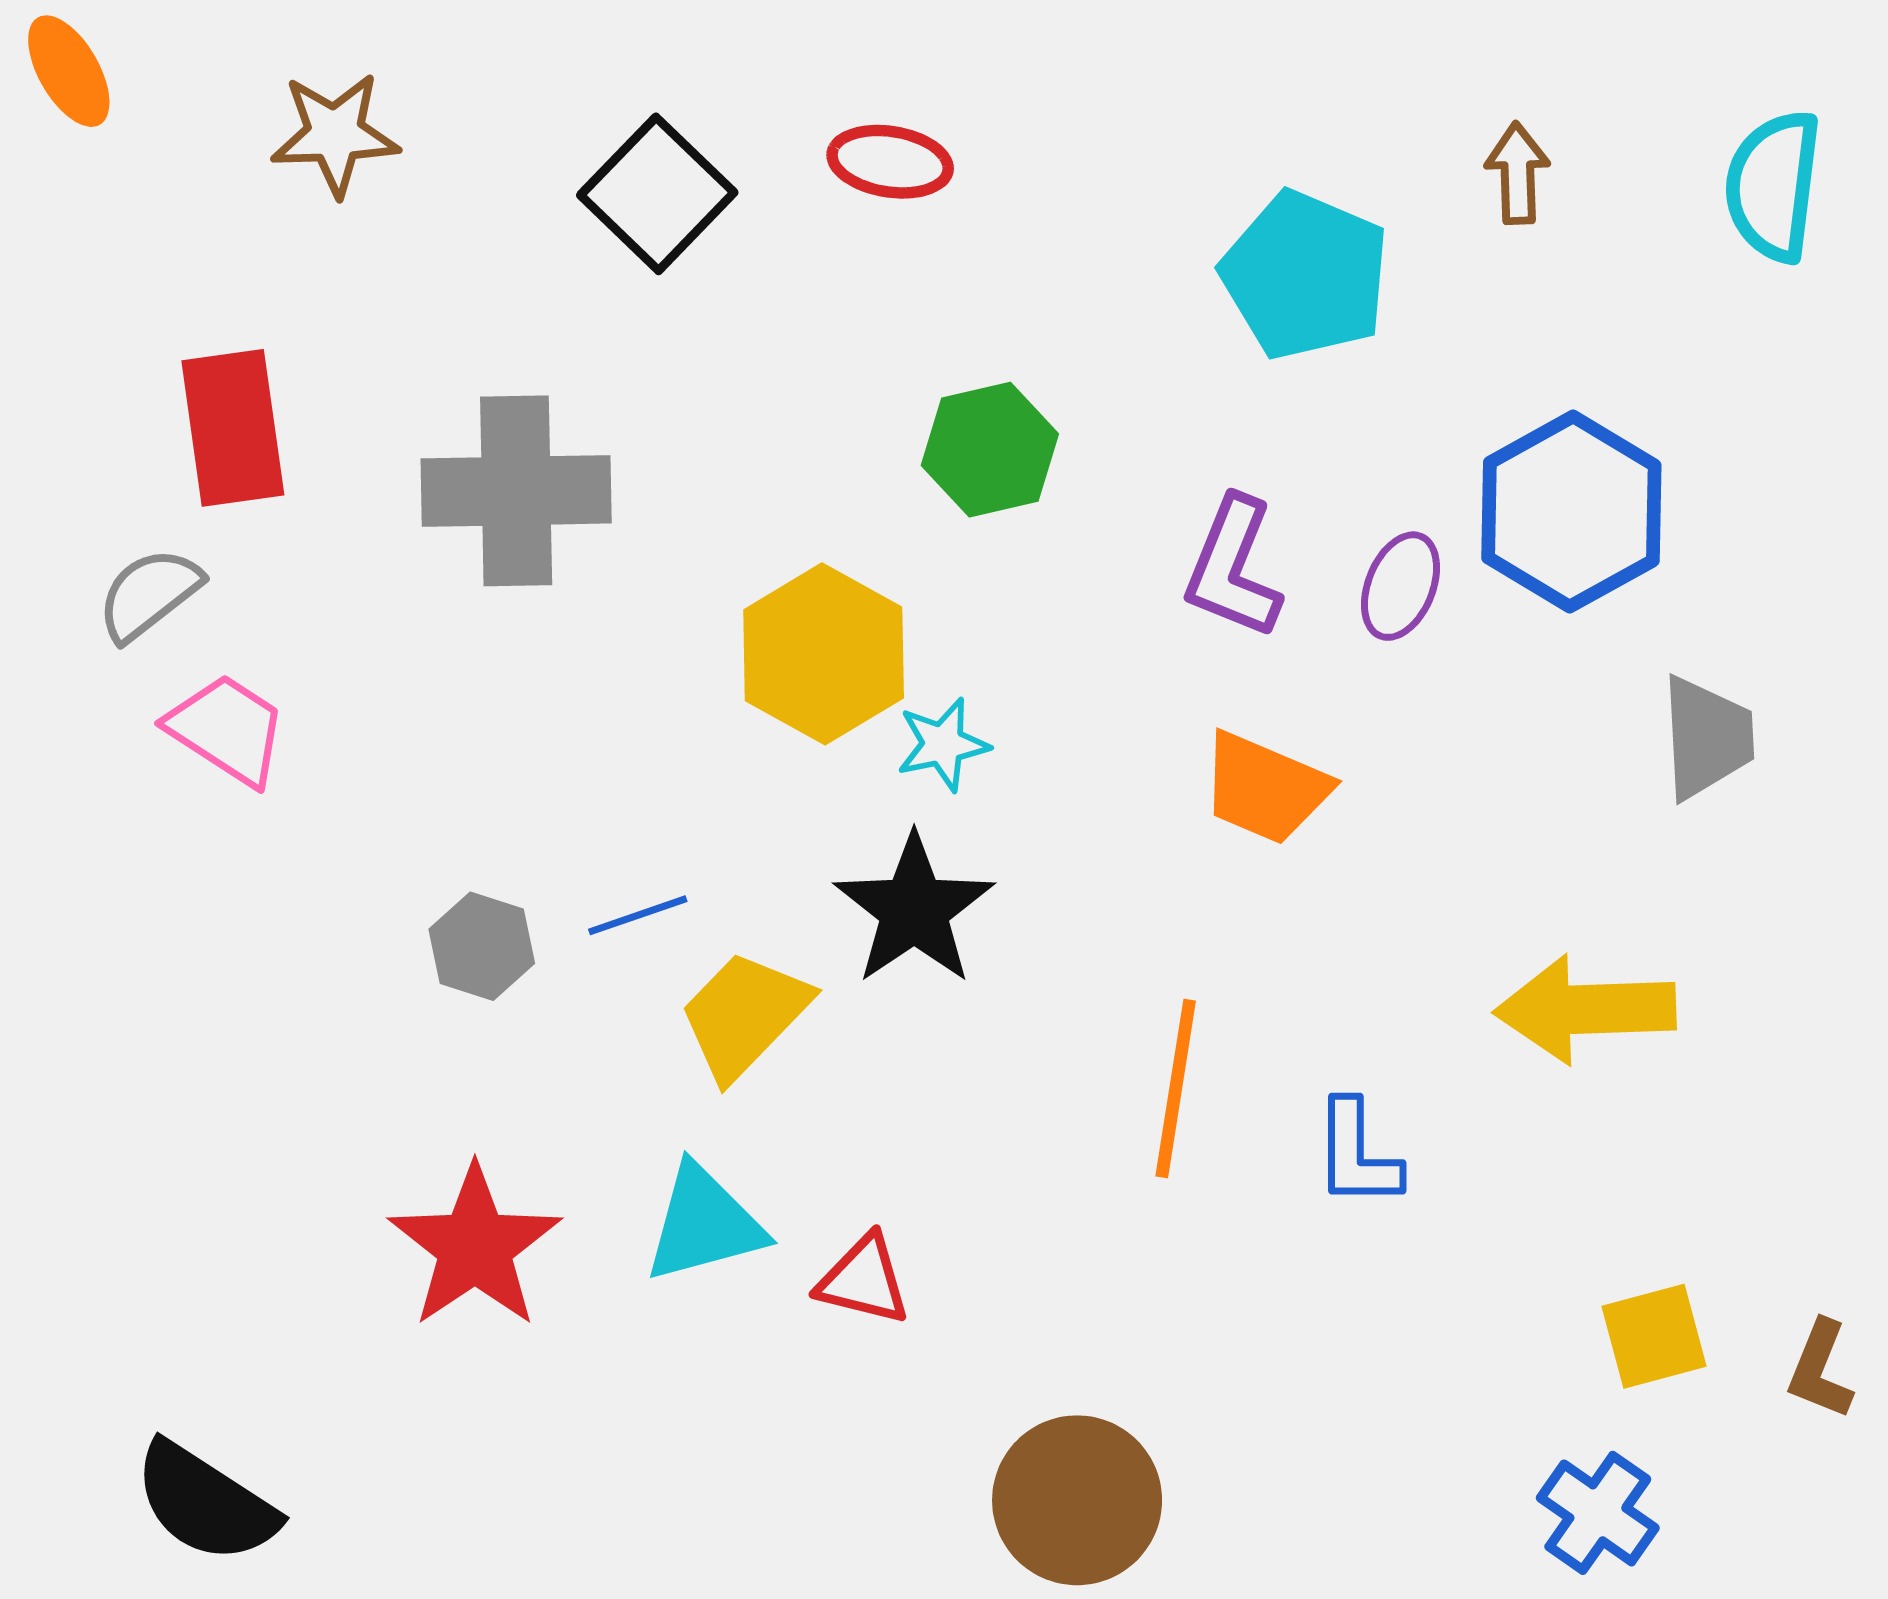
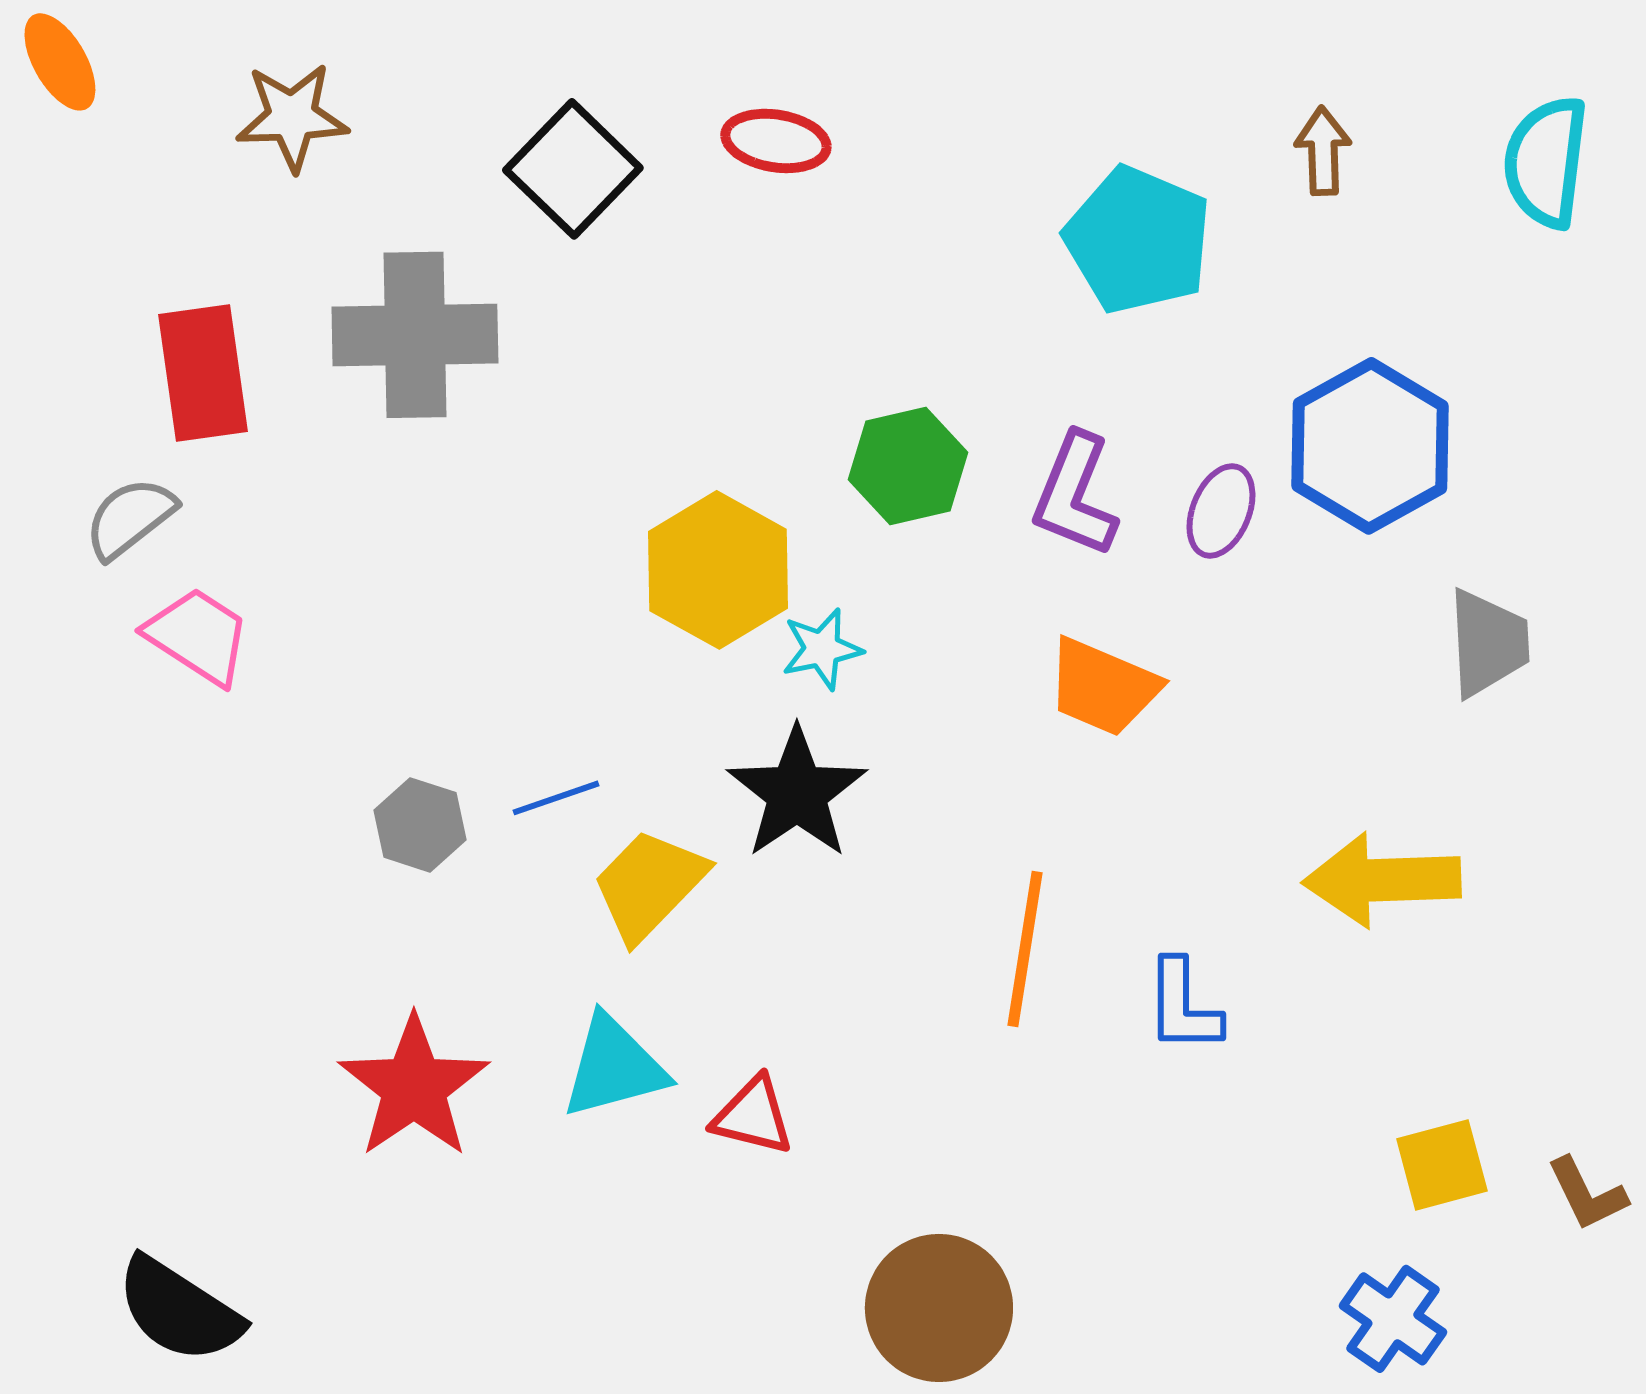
green hexagon: (990, 450) -> (908, 466), moved
gray cross: (516, 491) -> (415, 335), moved
brown L-shape: (1820, 1370) -> (1587, 1194), turned -48

